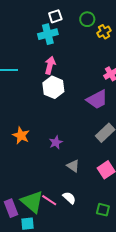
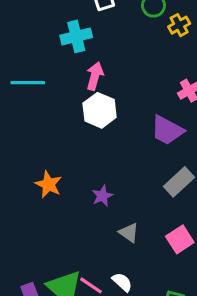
cyan cross: (48, 34) -> (76, 36), moved
purple trapezoid: (97, 100) -> (167, 130), turned 55

